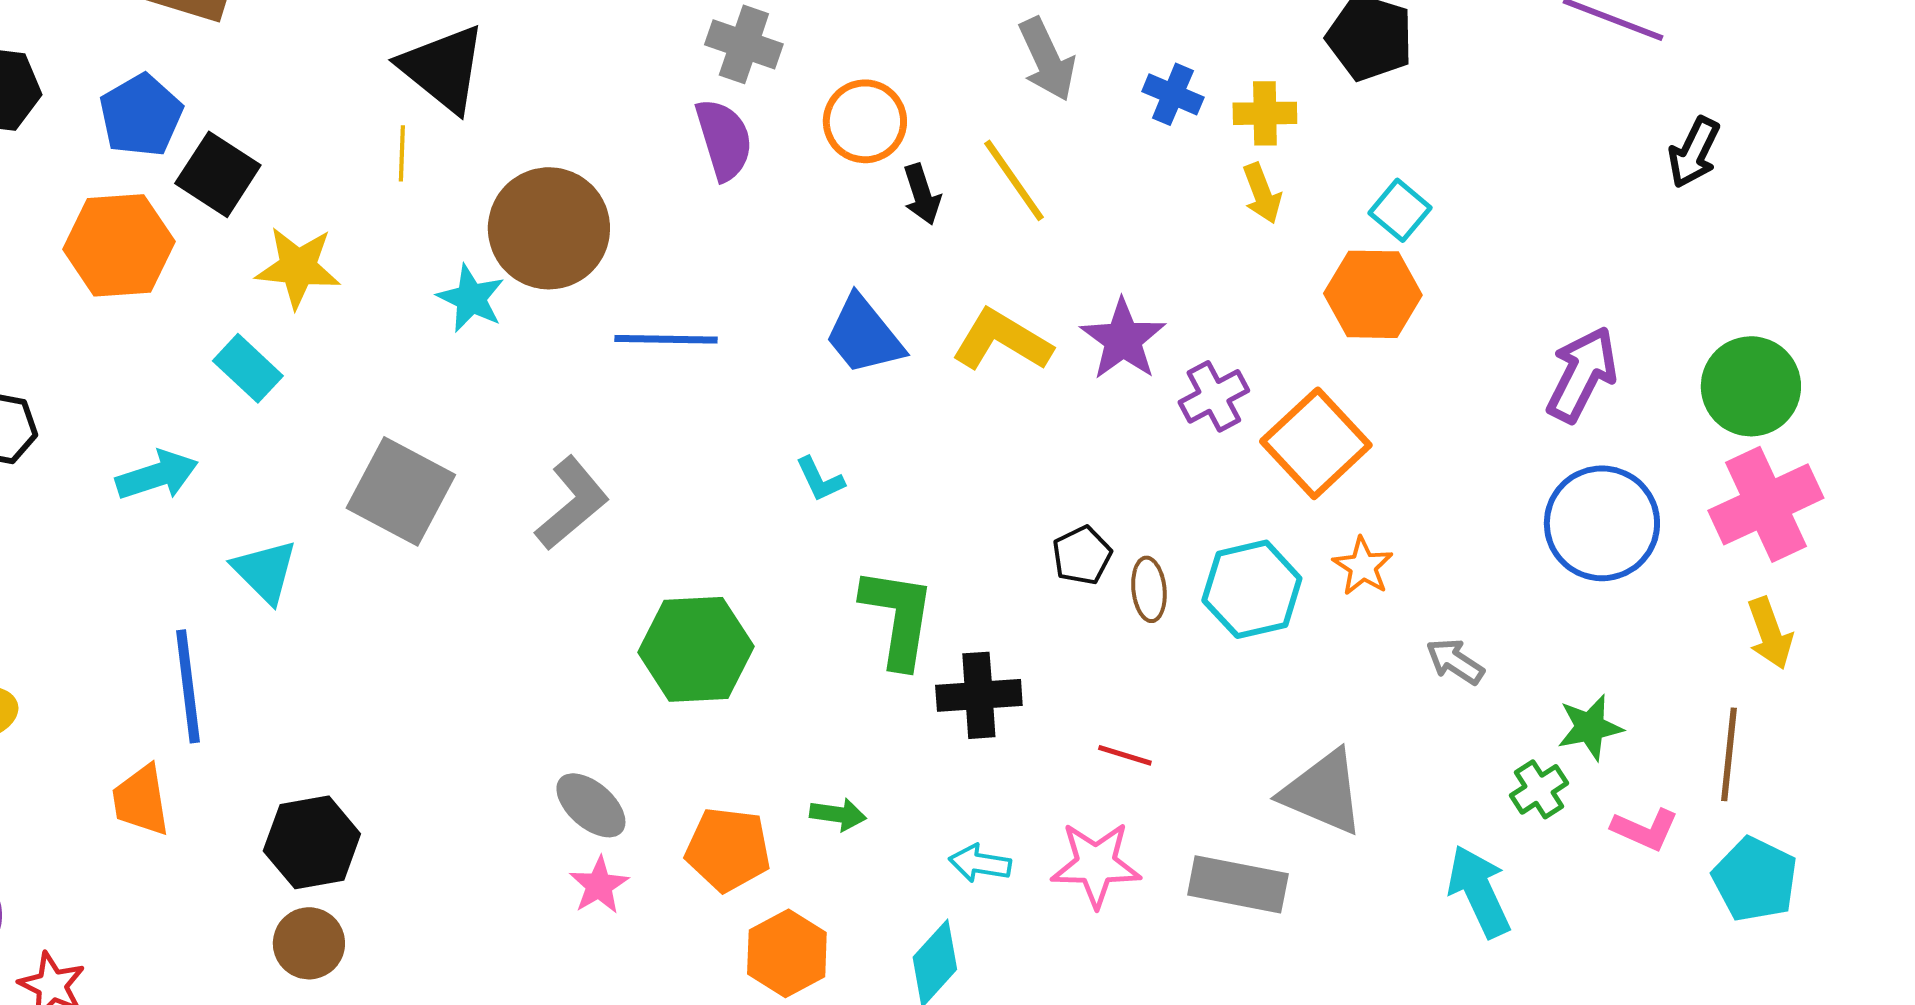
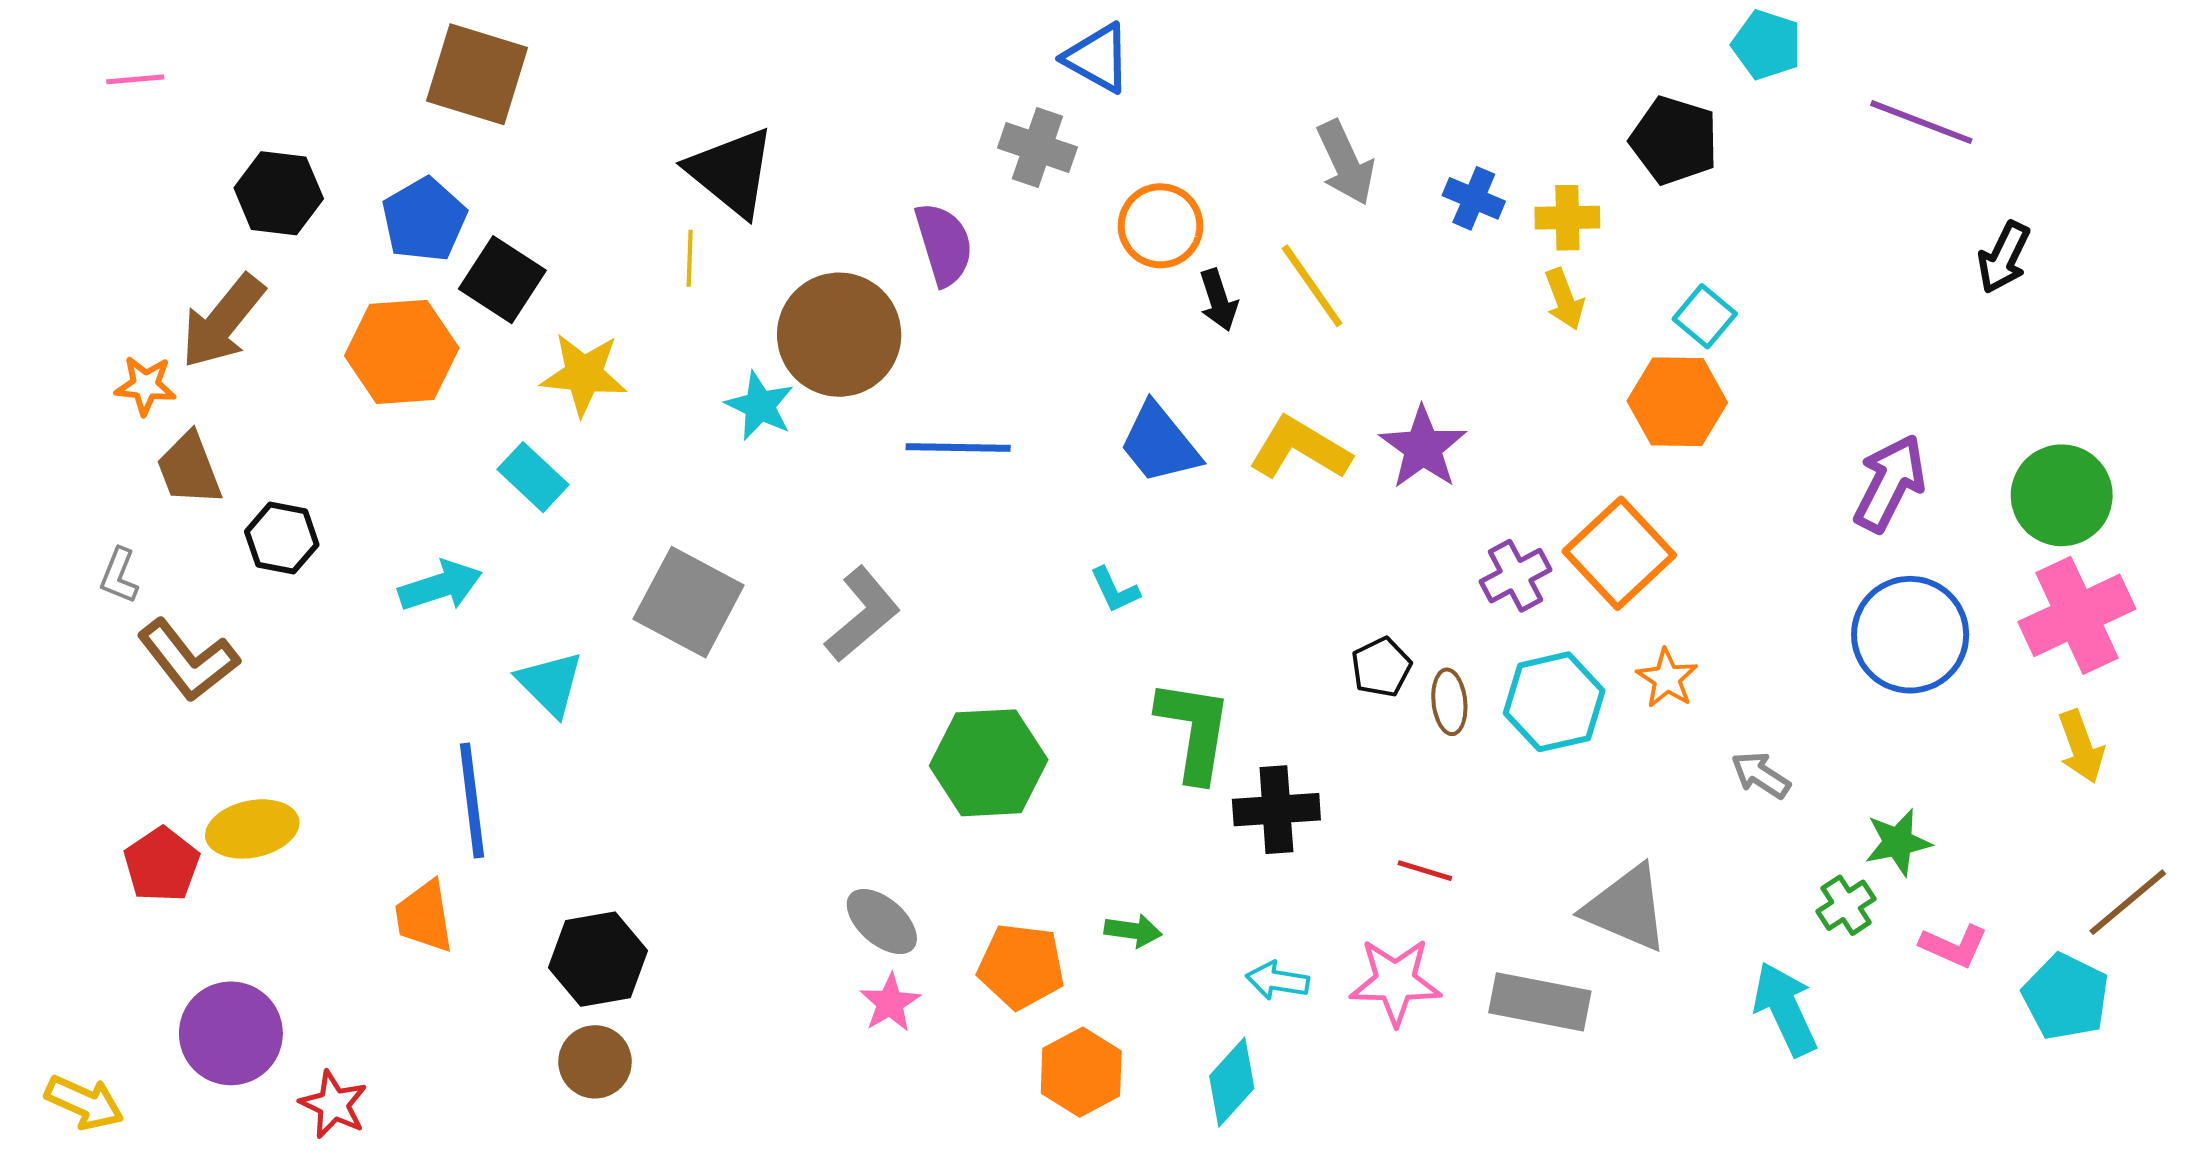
purple semicircle: (724, 139) -> (944, 244), moved
purple cross: (1214, 396) -> (1515, 576), moved
brown line: (1729, 754) -> (2128, 902), moved, turned 44

